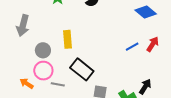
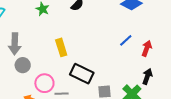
red arrow: (153, 44) -> (147, 48), moved
gray circle: (43, 50) -> (23, 65), moved

